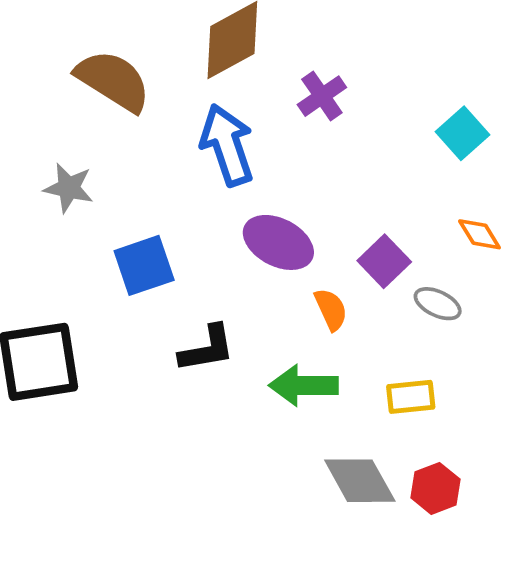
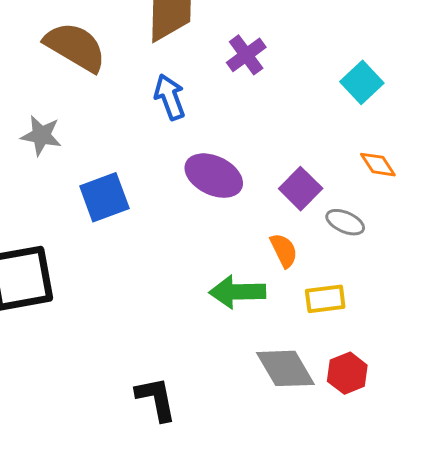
blue arrow: (227, 145) -> (170, 97), size x0.7
orange semicircle: (331, 309) -> (284, 250), moved
black L-shape: (207, 349) -> (156, 399), moved, turned -90

